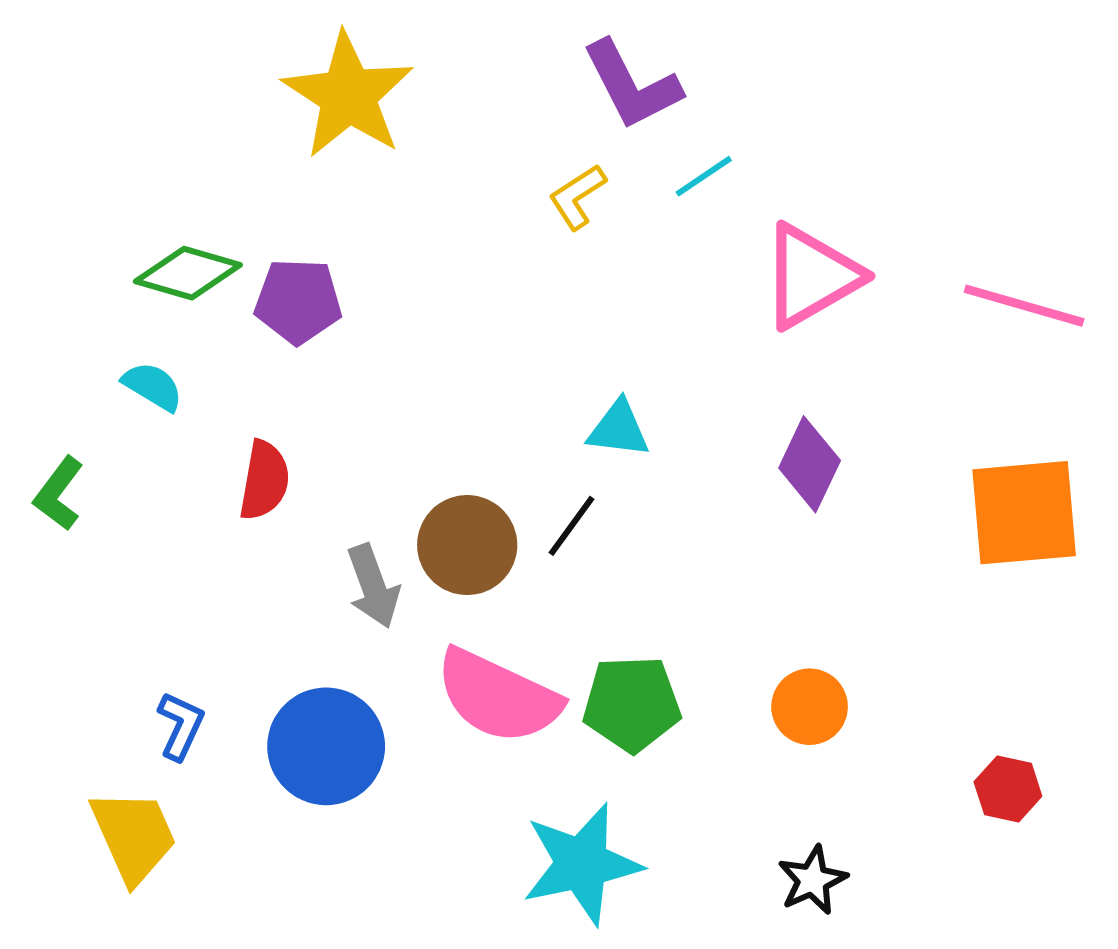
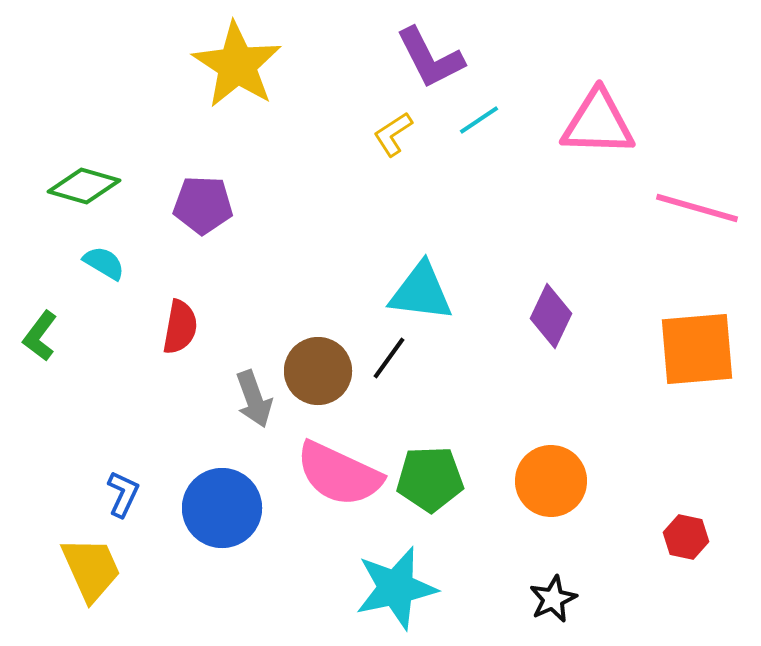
green diamond: (188, 273) -> (84, 186), moved
pink triangle: (811, 276) -> (598, 123), moved, turned 32
cyan triangle: (619, 429) -> (421, 292), size x1.5
orange circle: (810, 707) -> (551, 481), size x1.4

